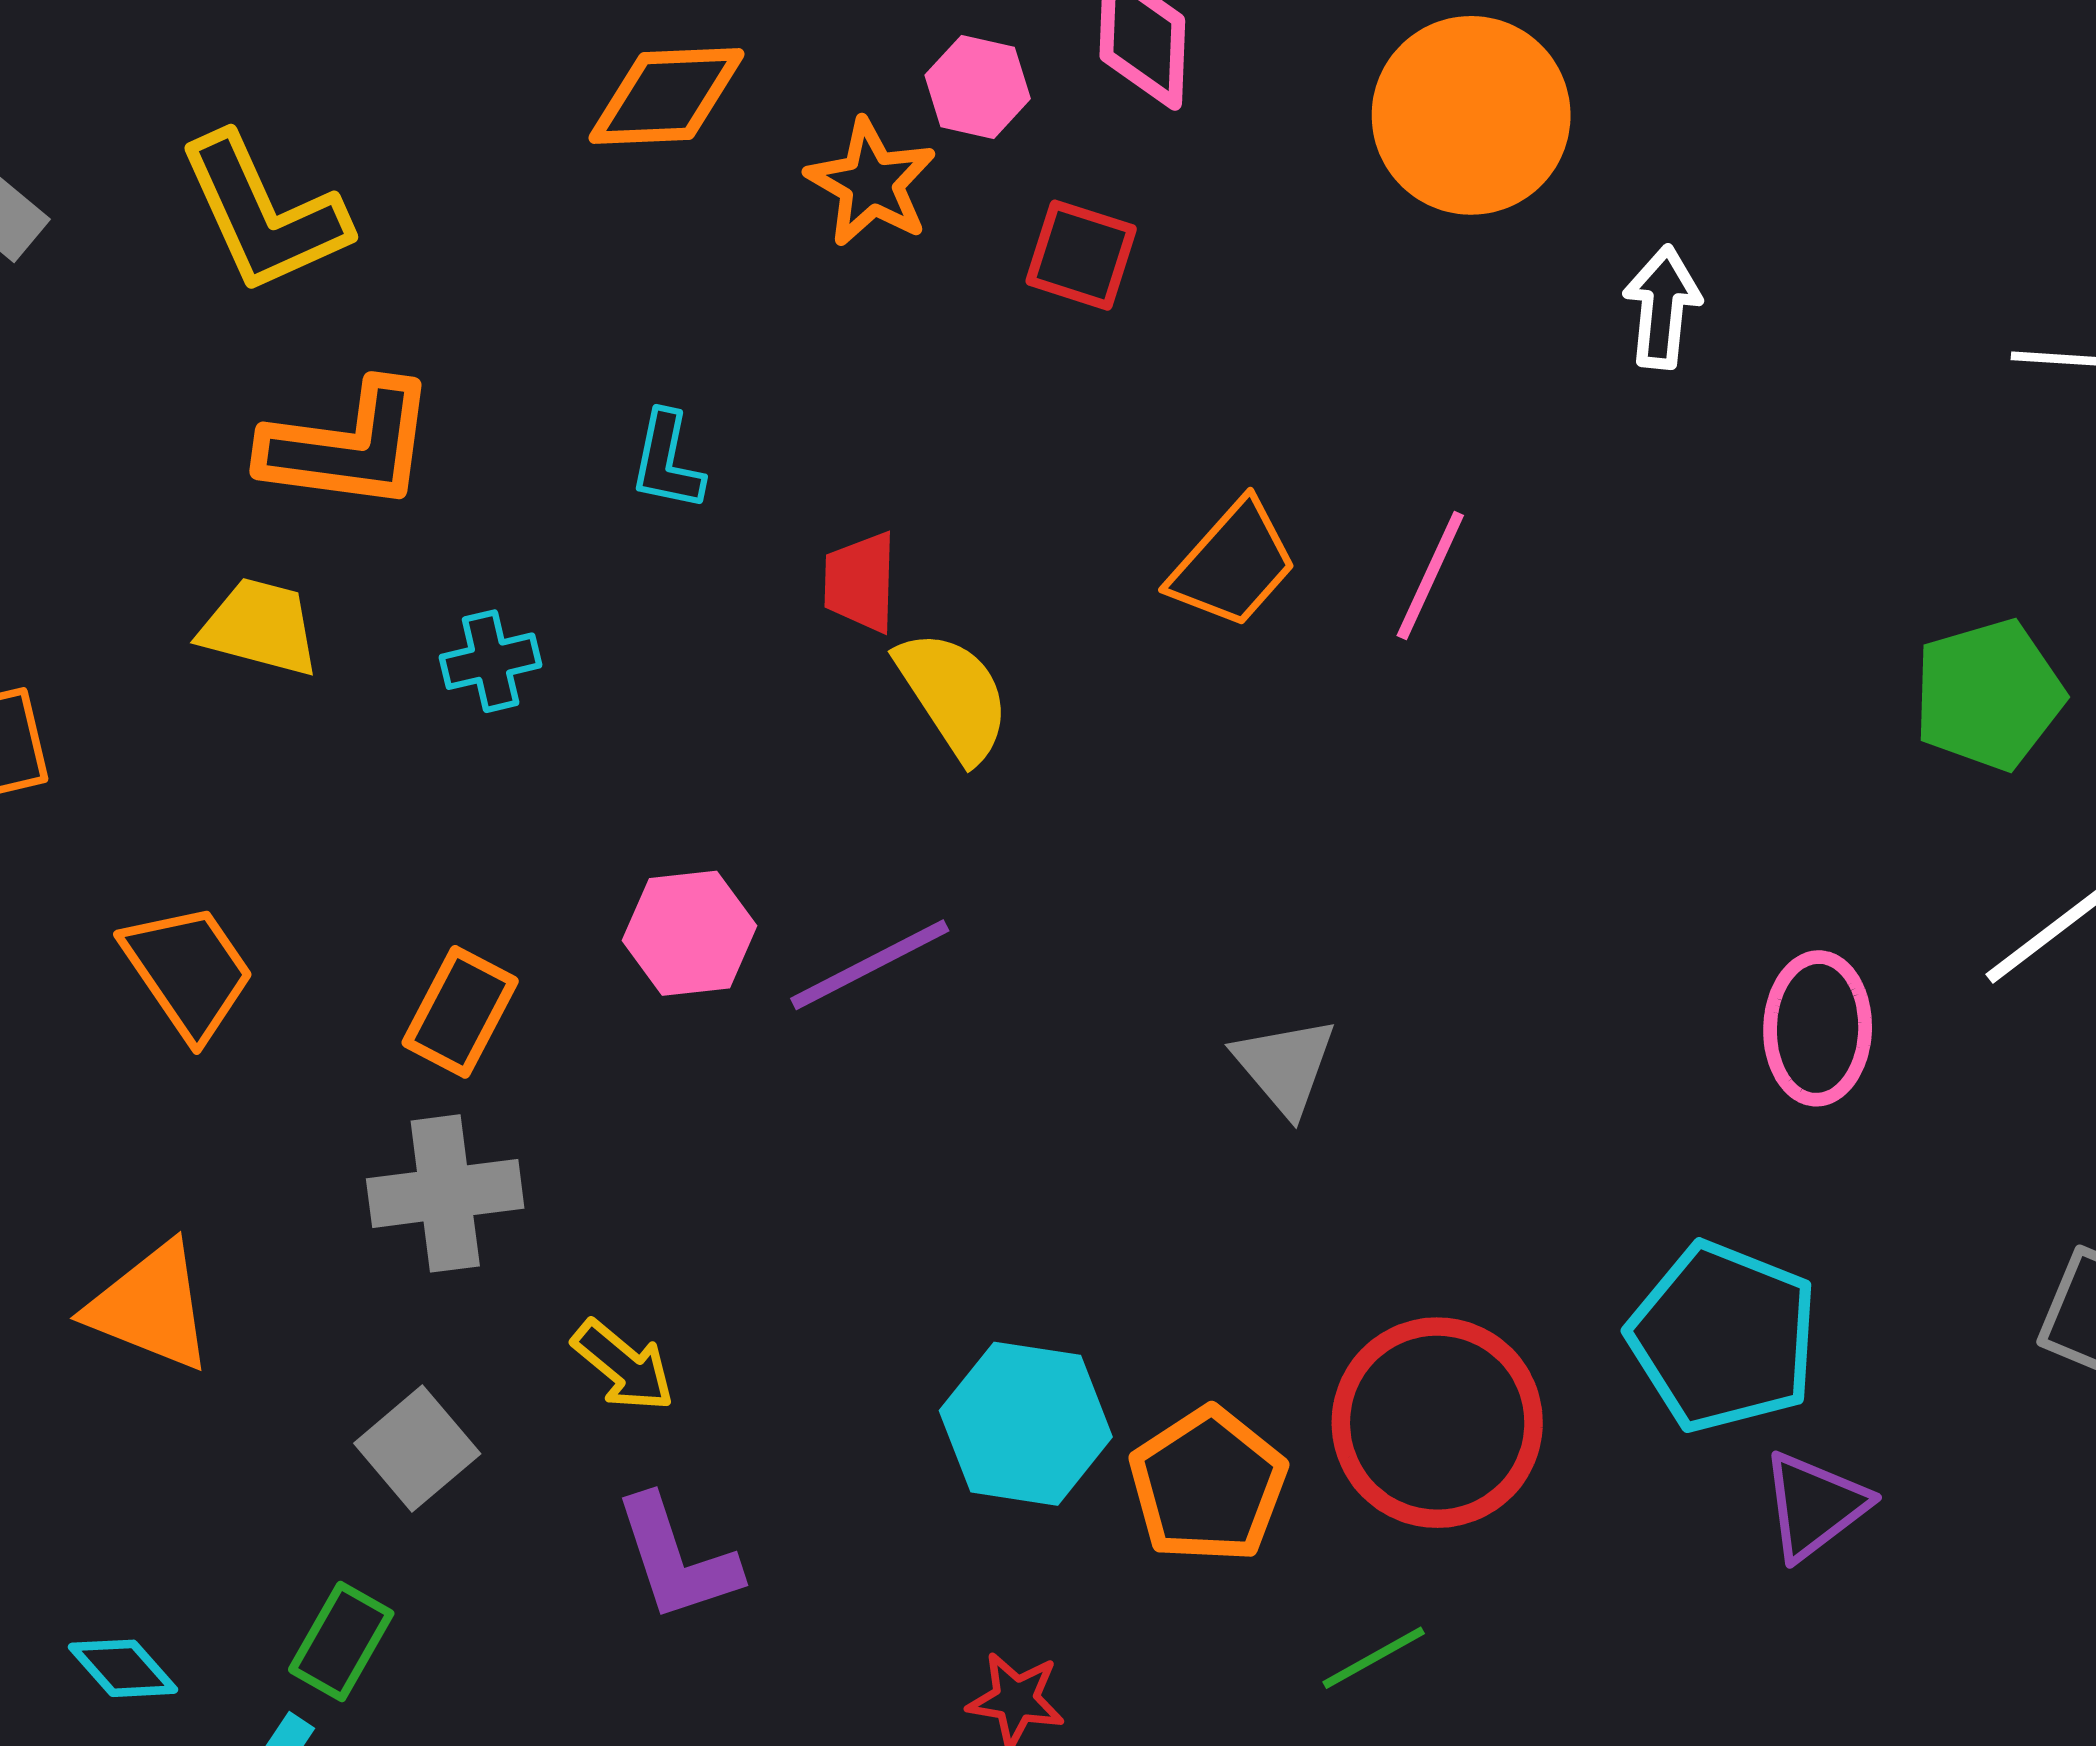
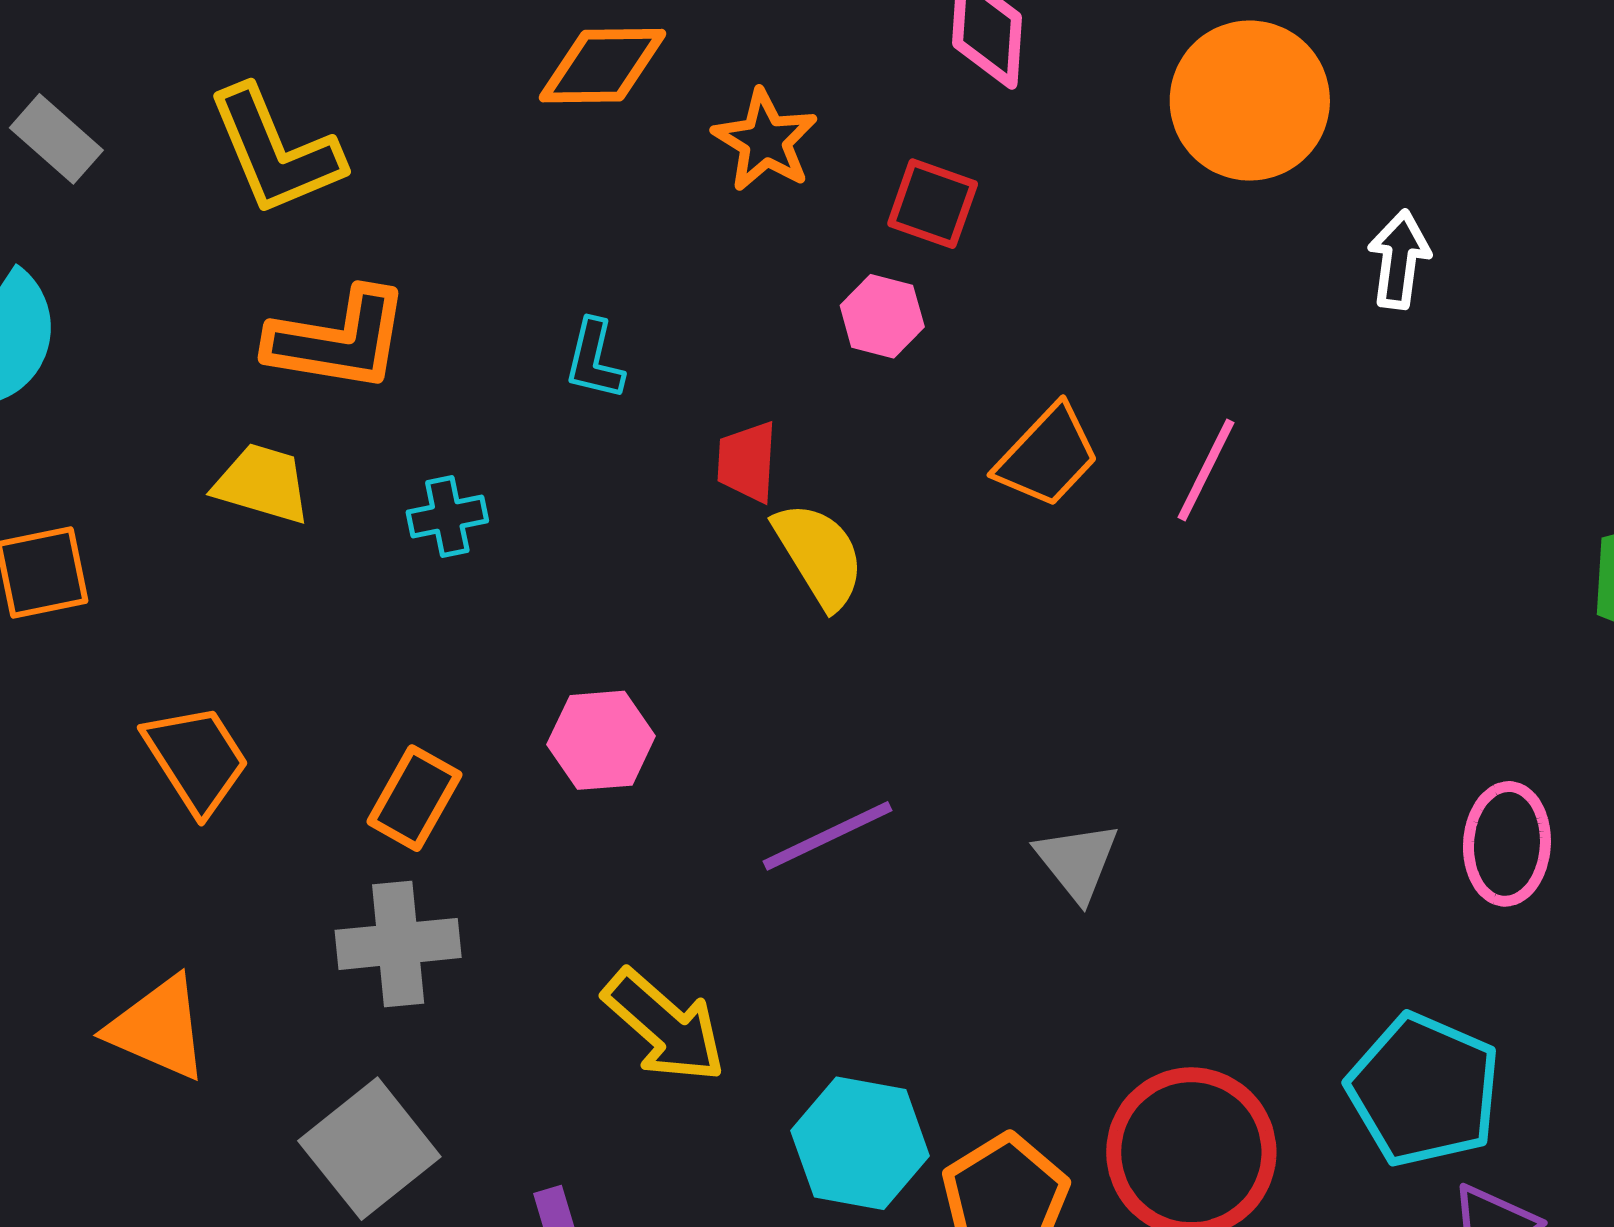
pink hexagon: (978, 87) -> (882, 316), moved
purple line: (870, 965) -> (828, 836), moved
yellow arrow: (623, 1366) -> (664, 1026), moved, size x1.5
gray square: (417, 1448) -> (369, 1149), size x1.4

